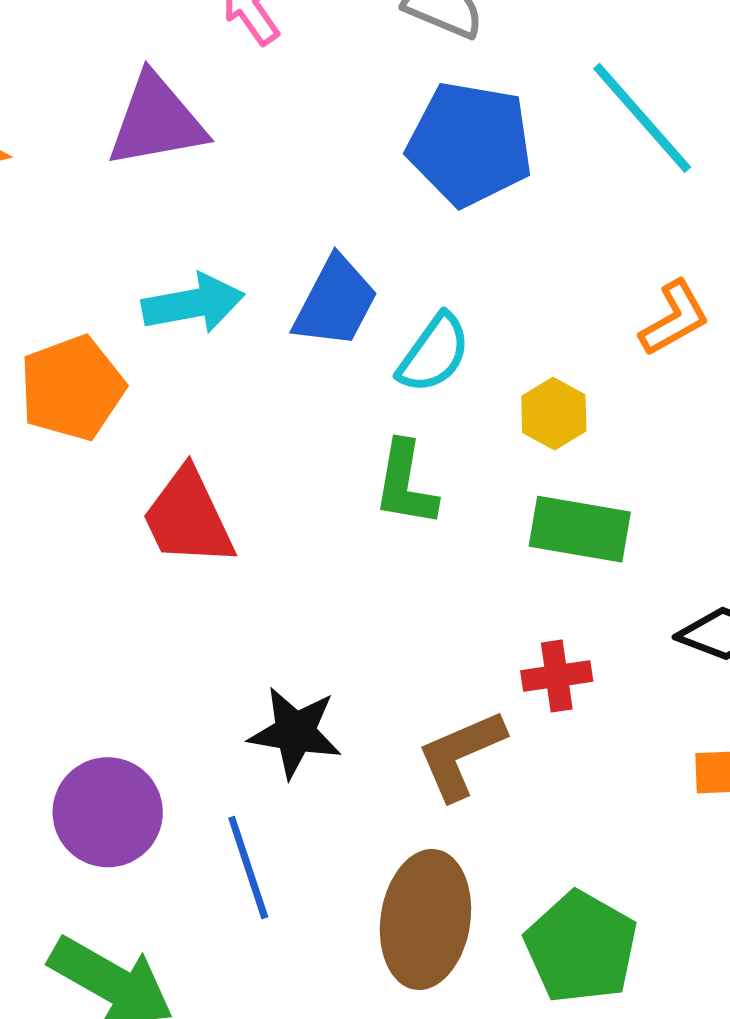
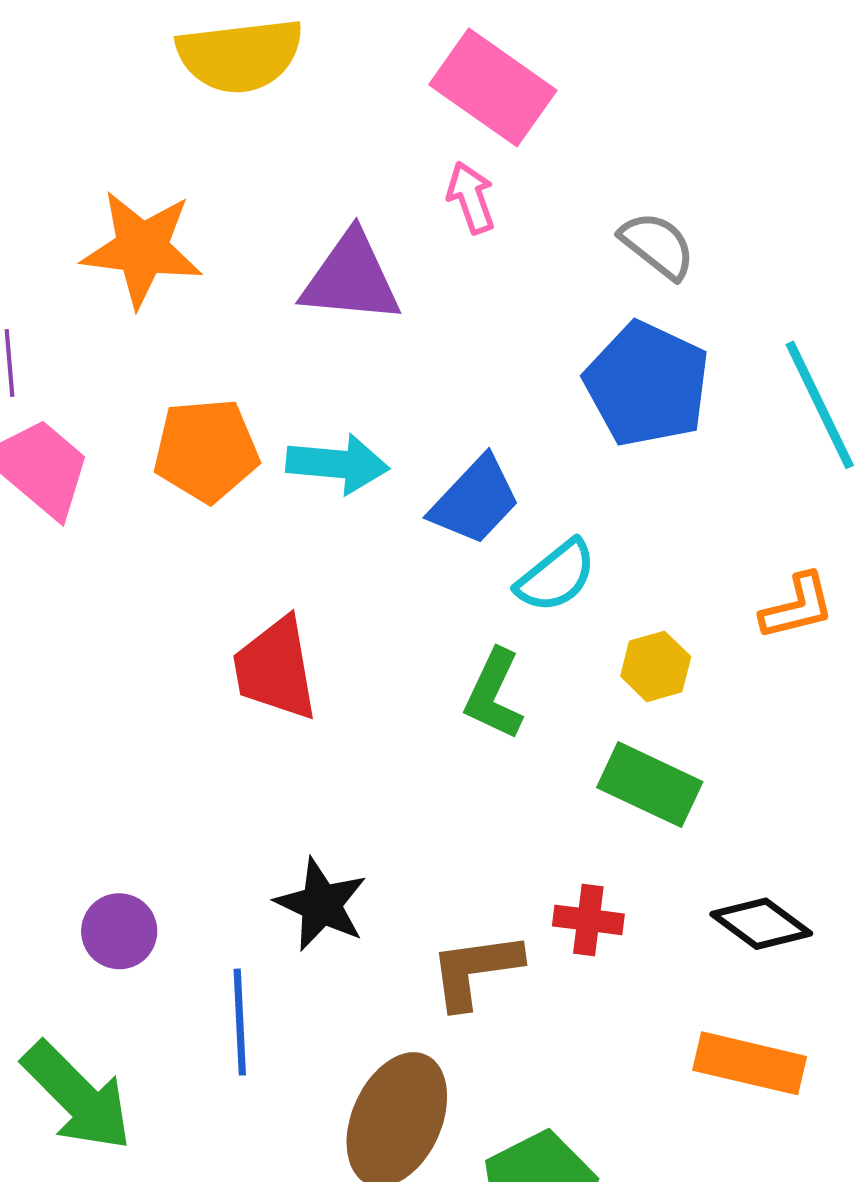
orange pentagon: (72, 388) -> (206, 450), moved
purple circle: (108, 812) -> (119, 931), size x0.7

